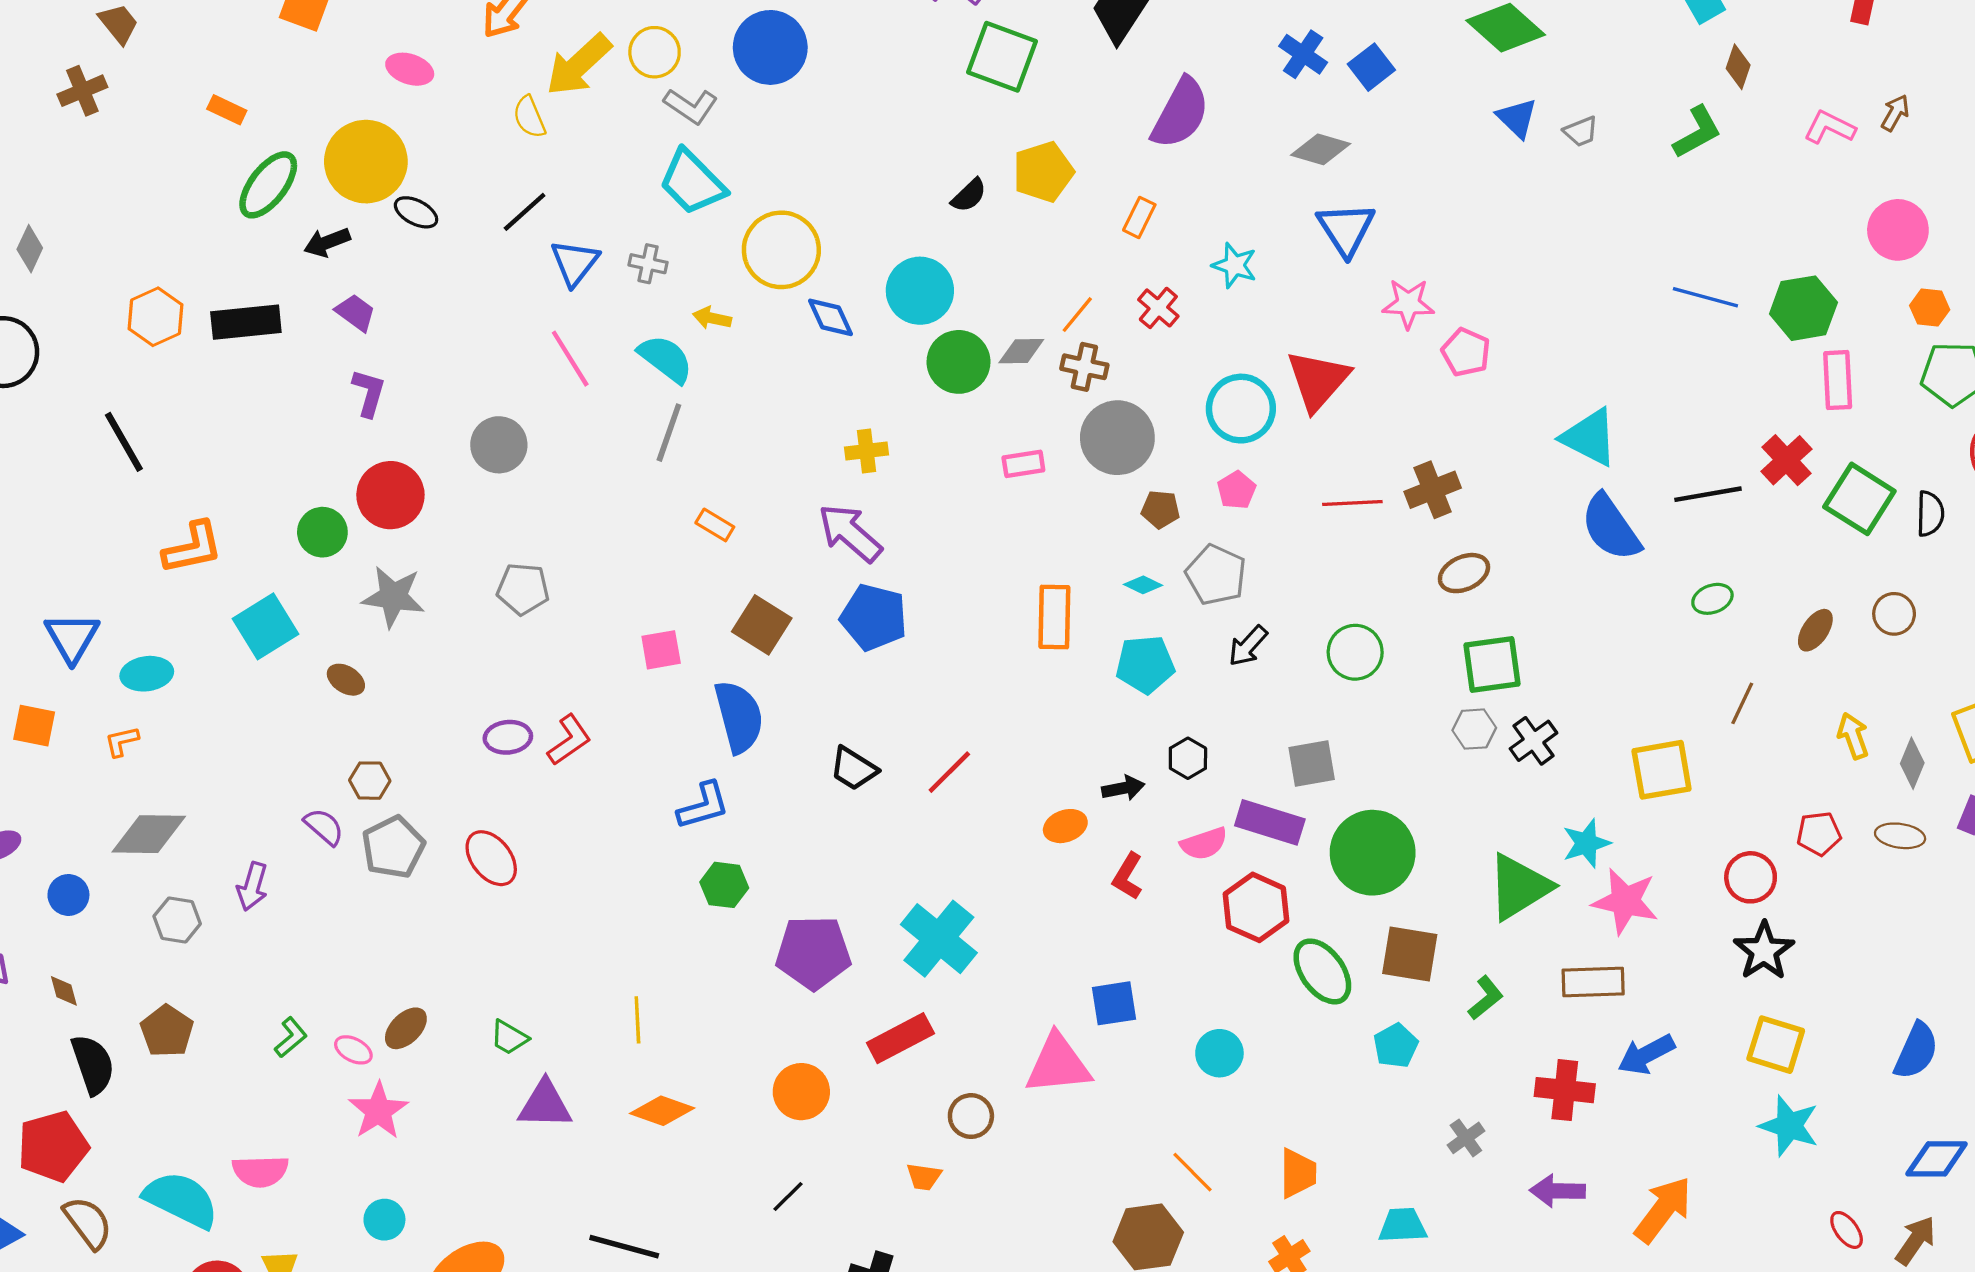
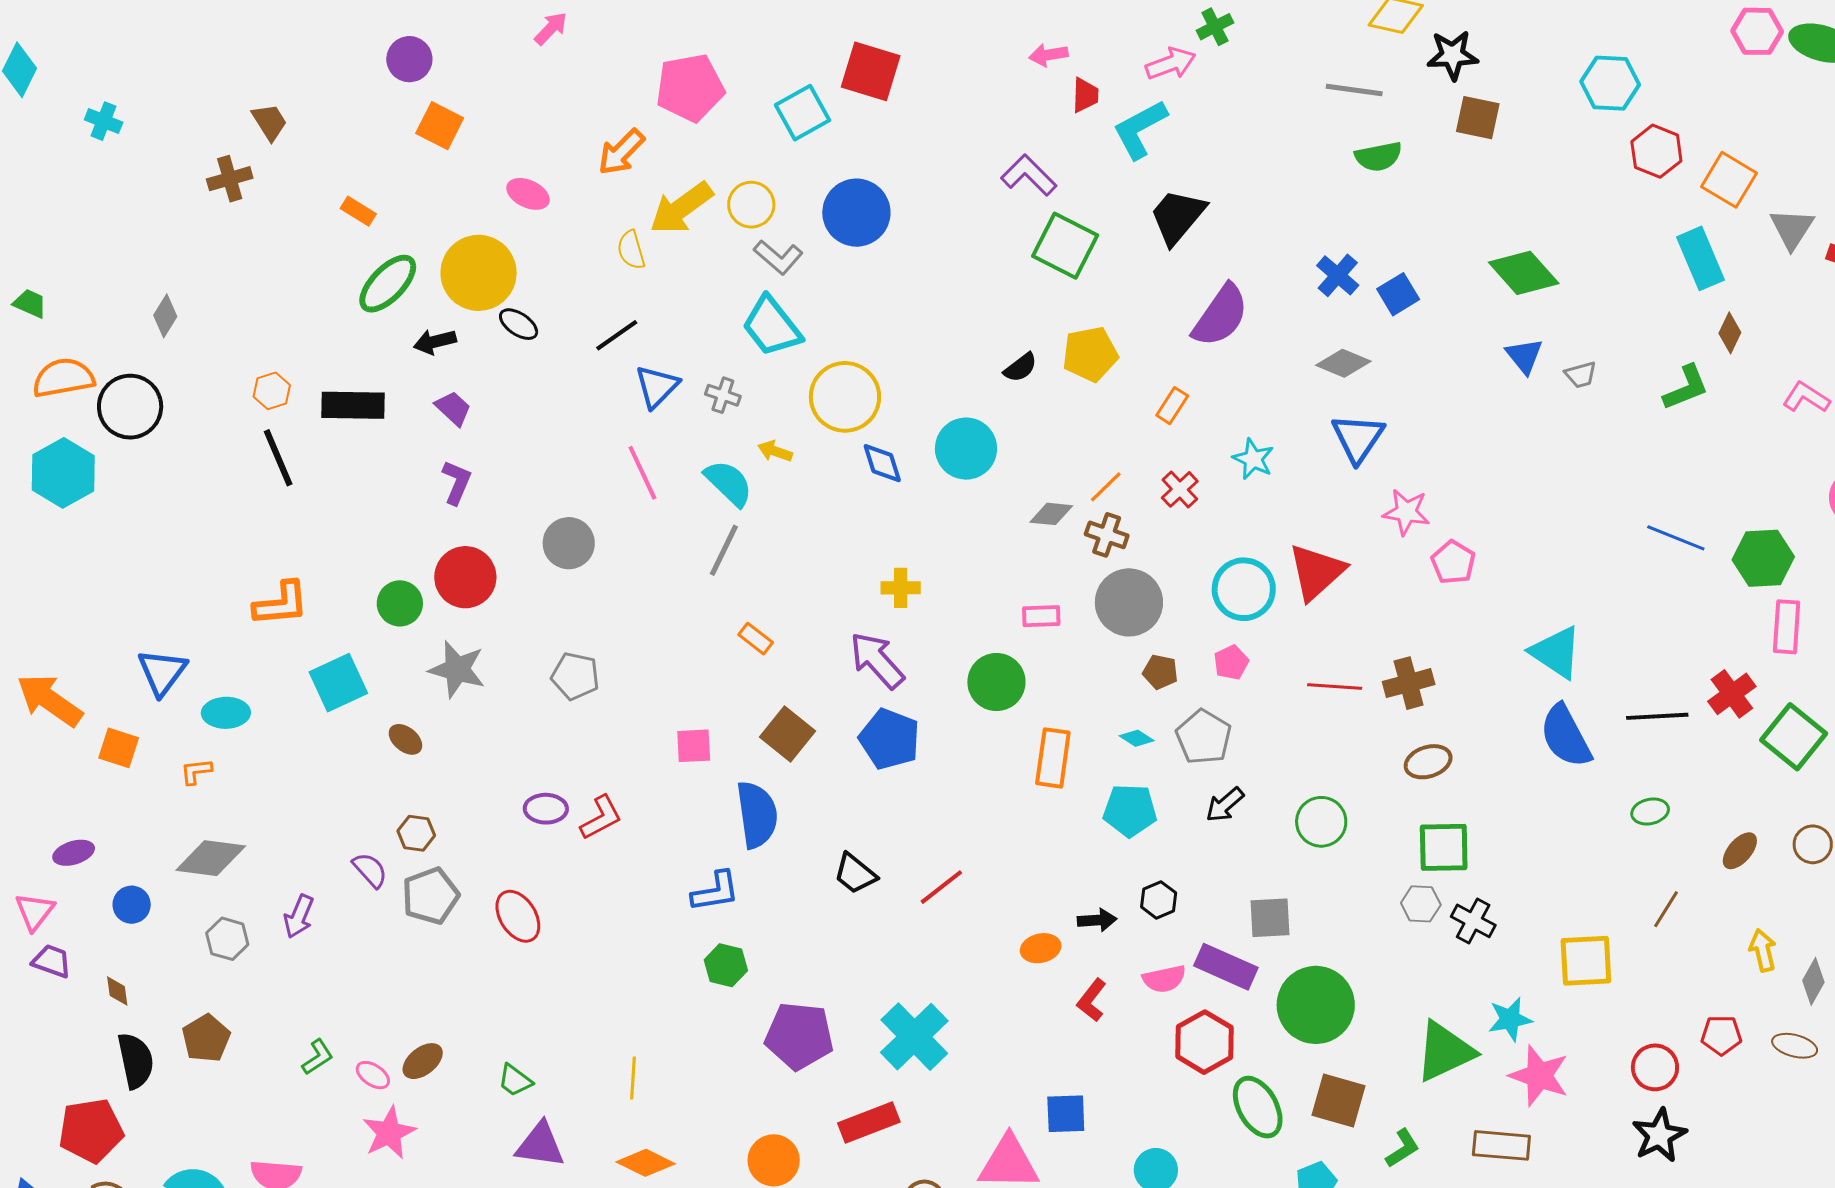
orange hexagon: (155, 317) -> (272, 391), size x0.7
green circle: (958, 362) -> (996, 682), moved
black line: (124, 442) -> (278, 458), moved
black cross: (1534, 741) -> (1473, 921), turned -33

